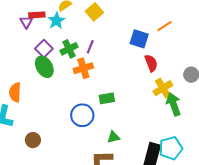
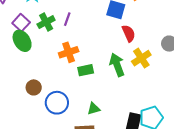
orange cross: (83, 68) -> (69, 52), moved
green arrow: (174, 104) -> (117, 65), moved
blue circle: (82, 115) -> (57, 103), moved
brown circle: (33, 140) -> (34, 87), moved

